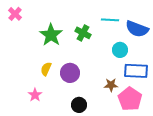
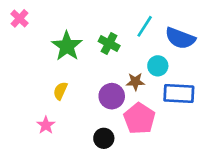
cyan line: (110, 20) -> (145, 26), turned -60
purple circle: (70, 73) -> (112, 96), moved
brown star: (111, 85) -> (135, 82), moved
pink pentagon: (130, 99) -> (139, 119), moved

